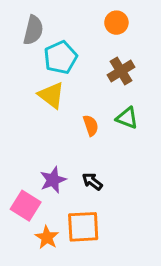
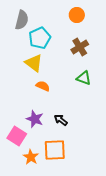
orange semicircle: (91, 125) -> (43, 86), moved, turned -48
purple star: (53, 180) -> (35, 119), turned -30

